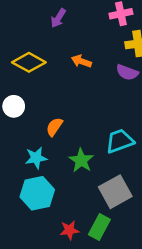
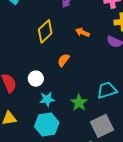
yellow diamond: (29, 62) -> (45, 31), turned -75
white circle: (14, 106) -> (36, 79), moved
orange semicircle: (54, 127) -> (64, 60), moved

